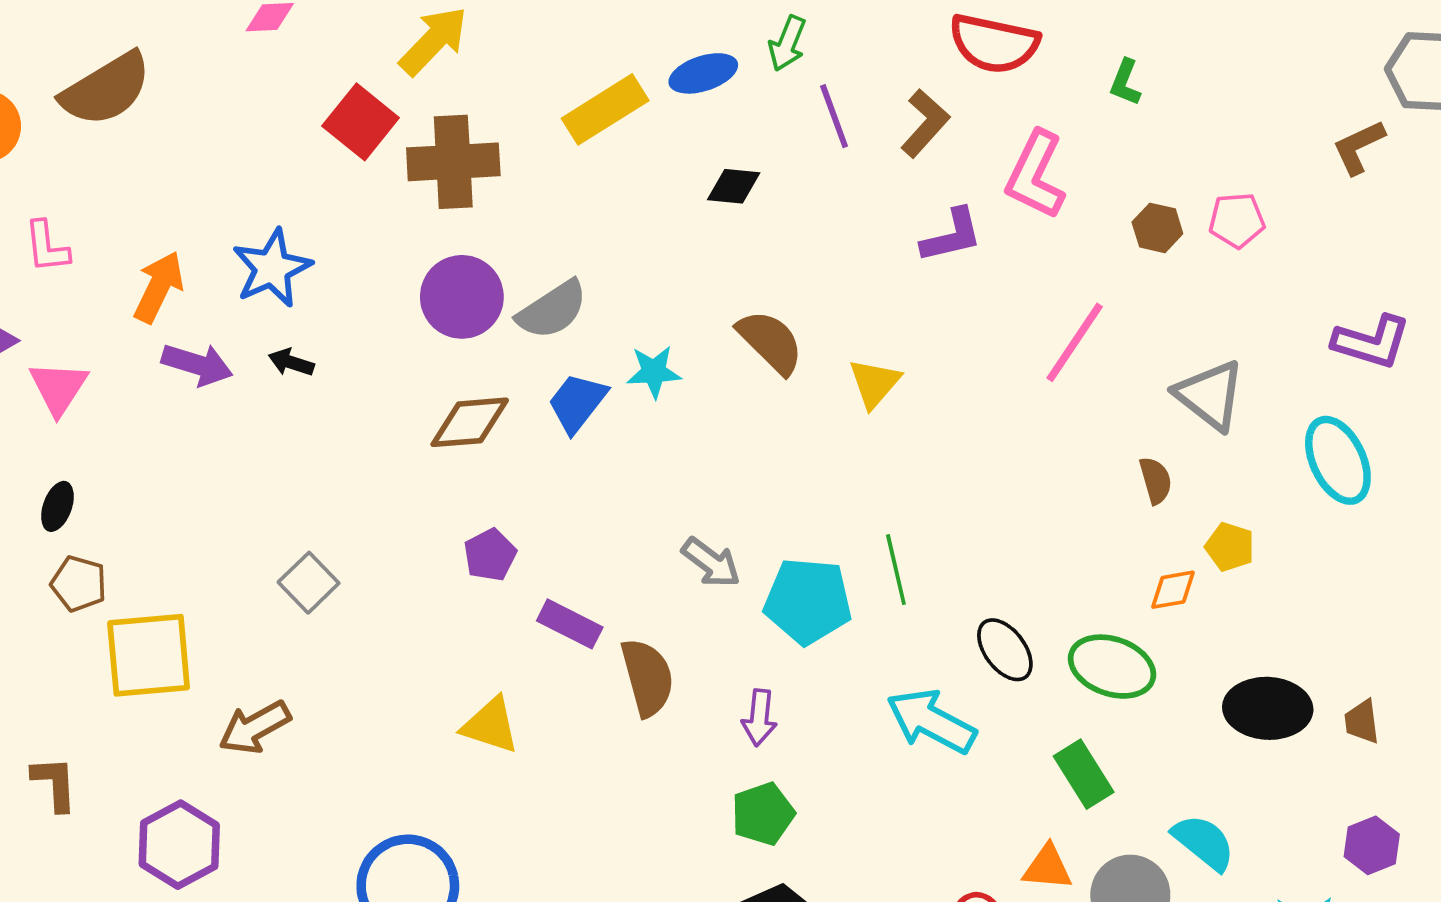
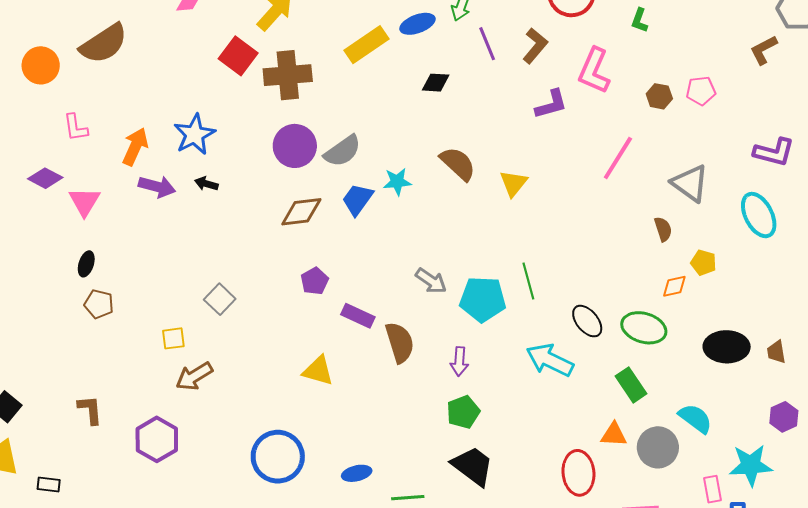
yellow square: (149, 655) -> (173, 338), moved, size x0.5

